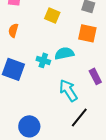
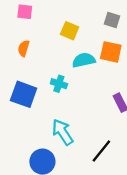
cyan semicircle: (64, 53) -> (84, 60), moved
cyan arrow: (68, 90) -> (62, 132), moved

